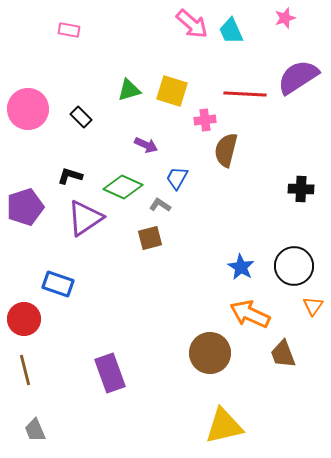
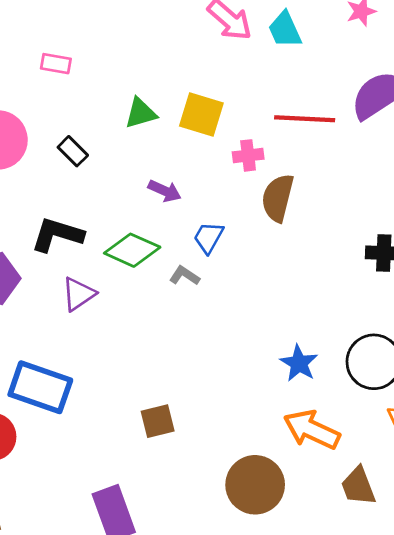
pink rectangle: (69, 30) -> (56, 64), moved
black L-shape: (70, 176) -> (57, 235), size x1.5
purple triangle: (85, 218) -> (78, 294), size x0.7
brown square: (150, 238) -> (158, 421), moved
blue rectangle: (58, 284) -> (40, 387), size x1.4

